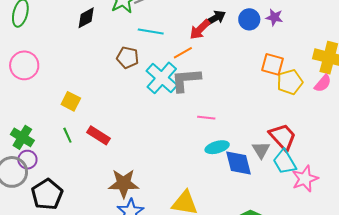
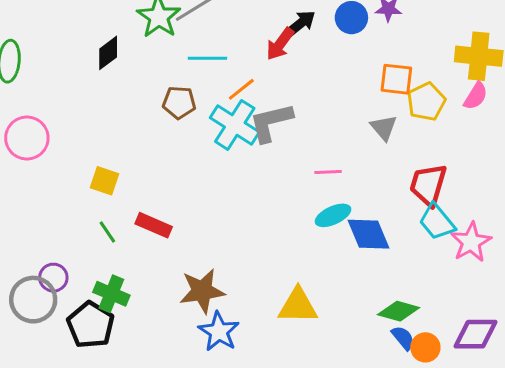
orange line: (183, 53) -> (241, 89), moved
pink line: (206, 118) -> (328, 172), moved
green cross: (22, 137) -> (111, 294), moved
red trapezoid: (283, 137) -> (428, 185), turned -112
gray triangle: (261, 150) -> (384, 128), moved

